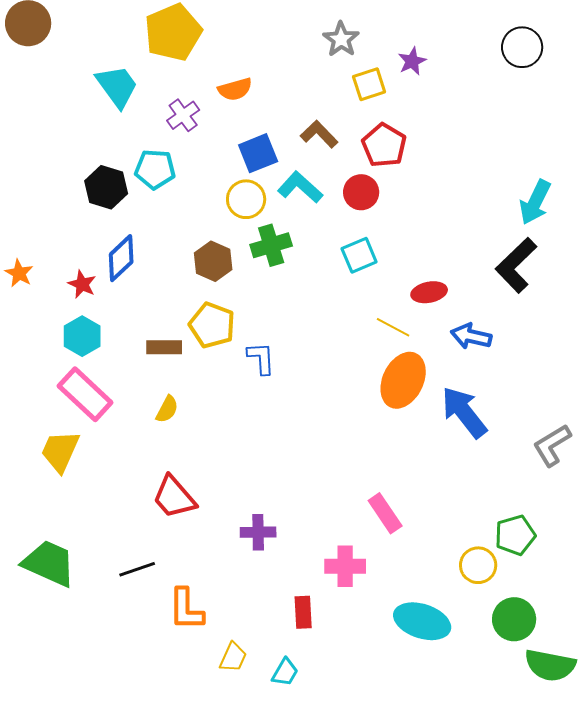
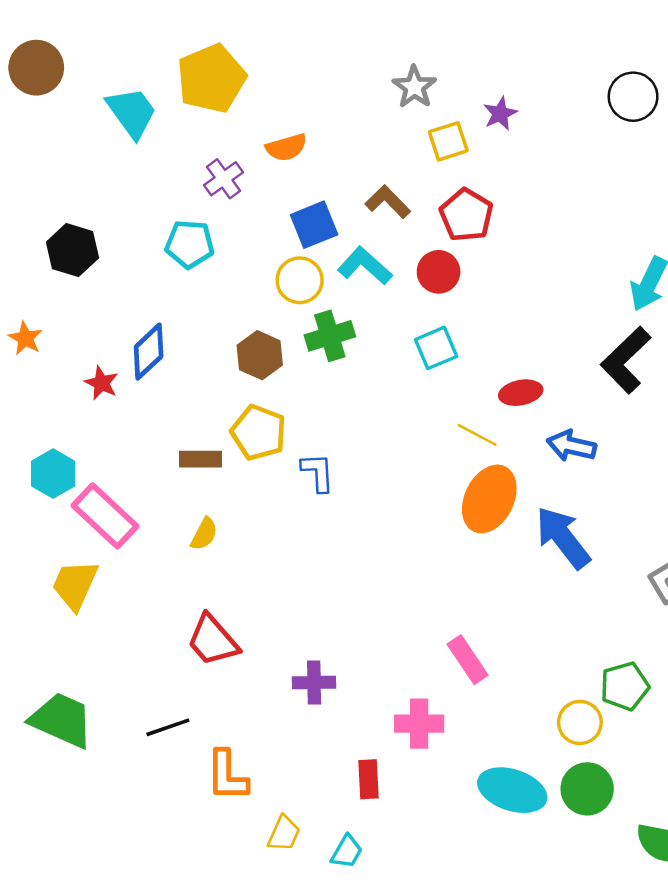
cyan trapezoid: (117, 86) -> (132, 112), moved
black hexagon: (106, 187) -> (72, 250), moved
orange star: (19, 273) -> (25, 338), moved
cyan hexagon: (82, 336) -> (53, 474), moved
green circle: (514, 619) -> (587, 789), moved

